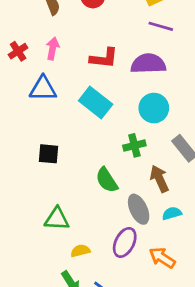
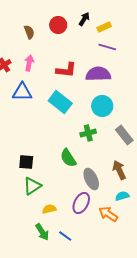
black square: (49, 154) -> (26, 162), moved
brown arrow: (159, 179) -> (119, 170), moved
cyan semicircle: (172, 213) -> (122, 196), moved
green triangle: (57, 219) -> (32, 186), turned -36

